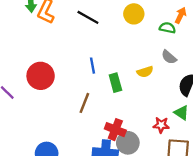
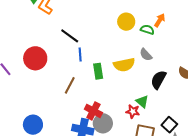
yellow circle: (134, 14) -> (126, 22), moved
black line: (88, 17) -> (70, 36), moved
yellow semicircle: (145, 72) -> (124, 65), size x1.5
green triangle: (181, 113) -> (142, 102), moved

